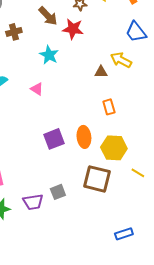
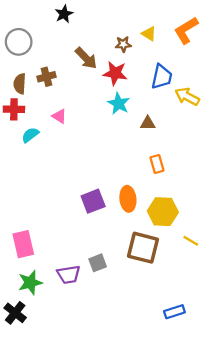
blue trapezoid: (136, 32) -> (162, 77), moved, turned -130
cyan star: (49, 55) -> (119, 103), moved
yellow arrow: (121, 60) -> (187, 97), moved
pink triangle: (37, 89) -> (59, 116), moved

